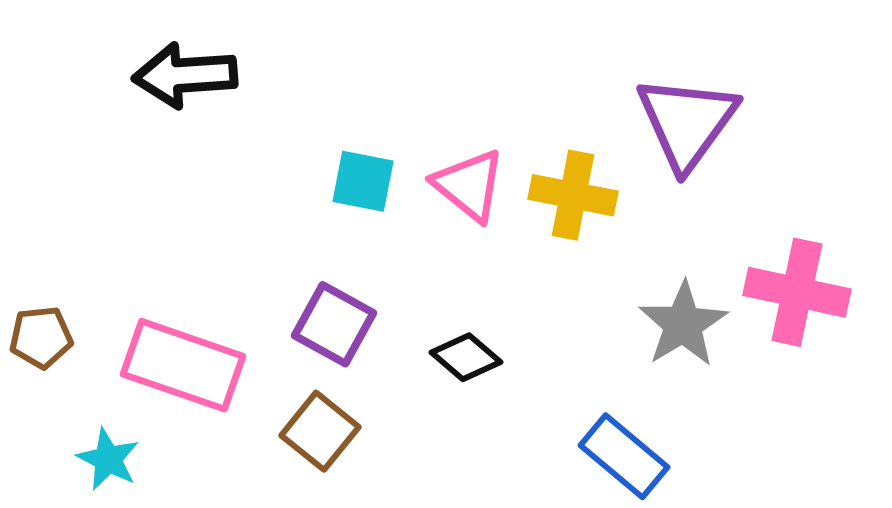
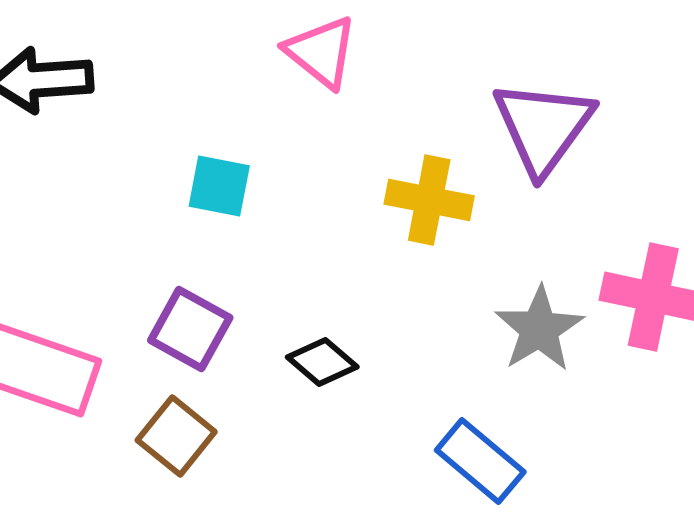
pink triangle: (469, 185) -> (321, 52), moved

